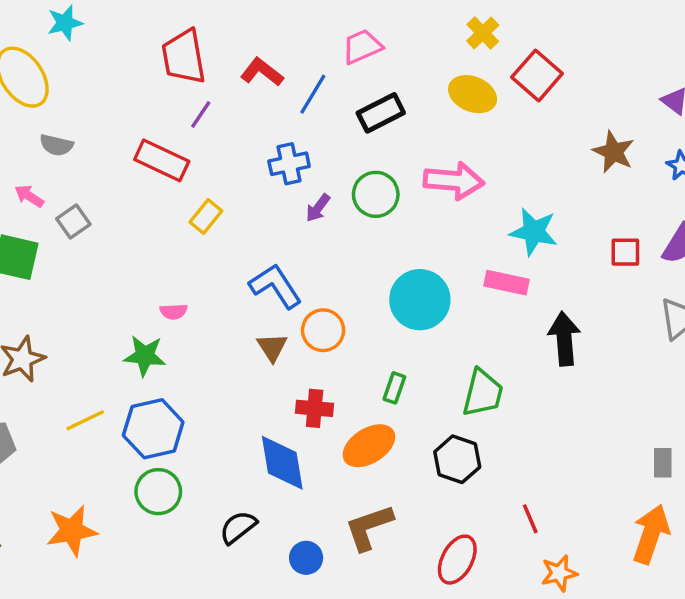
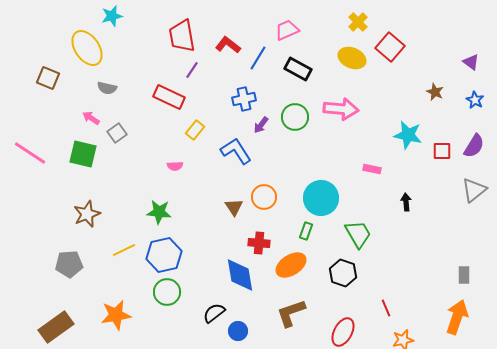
black rectangle: (381, 113) -> (298, 69), turned 56
brown star: (614, 152) -> (435, 92), size x0.7
cyan star: (534, 232) -> (408, 135), moved
pink rectangle: (506, 283) -> (372, 169), size x0.7
blue L-shape: (275, 286) -> (236, 151), moved
cyan circle: (420, 300) -> (321, 198), moved
pink semicircle: (174, 312) -> (175, 166), moved
black arrow: (564, 339) -> (406, 202), size x0.6
green trapezoid: (483, 393) -> (358, 234), turned -44
blue circle: (306, 558) -> (238, 331), moved

